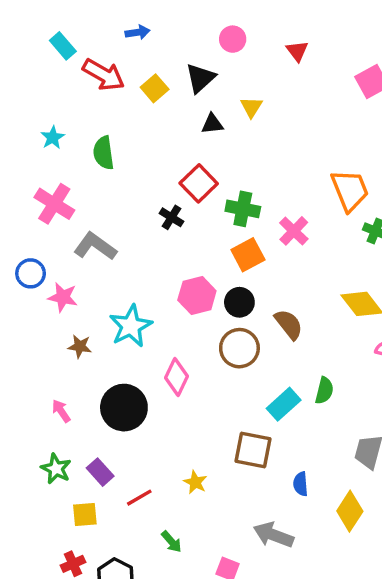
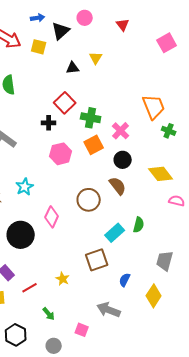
blue arrow: (138, 32) -> (38, 18), moved
black triangle: (200, 78) -> (61, 31), moved
yellow square: (155, 88) -> (39, 47), turned -35
black cross: (172, 217) -> (49, 123), turned -32
pink hexagon: (197, 295) -> (61, 154), moved
black circle: (239, 302) -> (123, 160), moved
cyan star: (131, 326) -> (25, 187), size x0.7
brown square: (253, 450) -> (97, 260), turned -30
blue semicircle: (301, 484) -> (125, 280), turned 32

